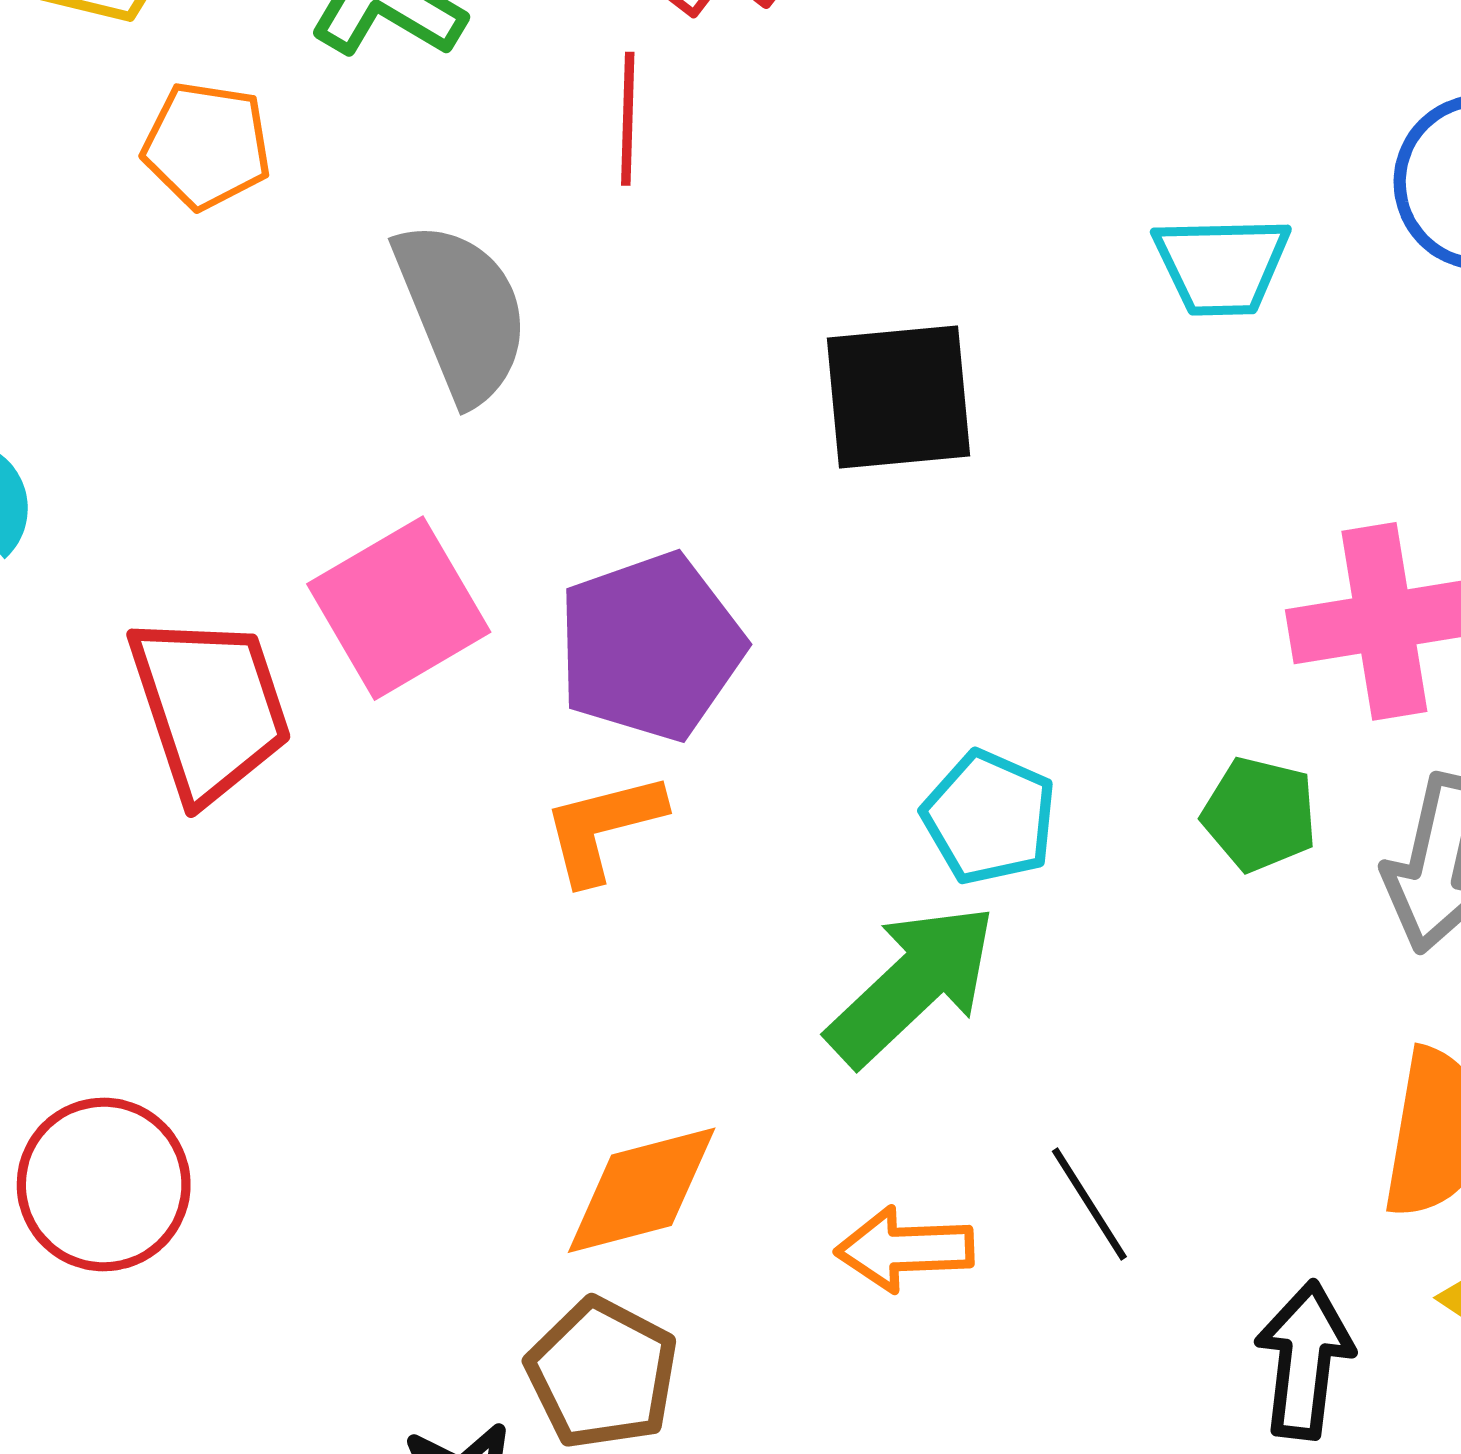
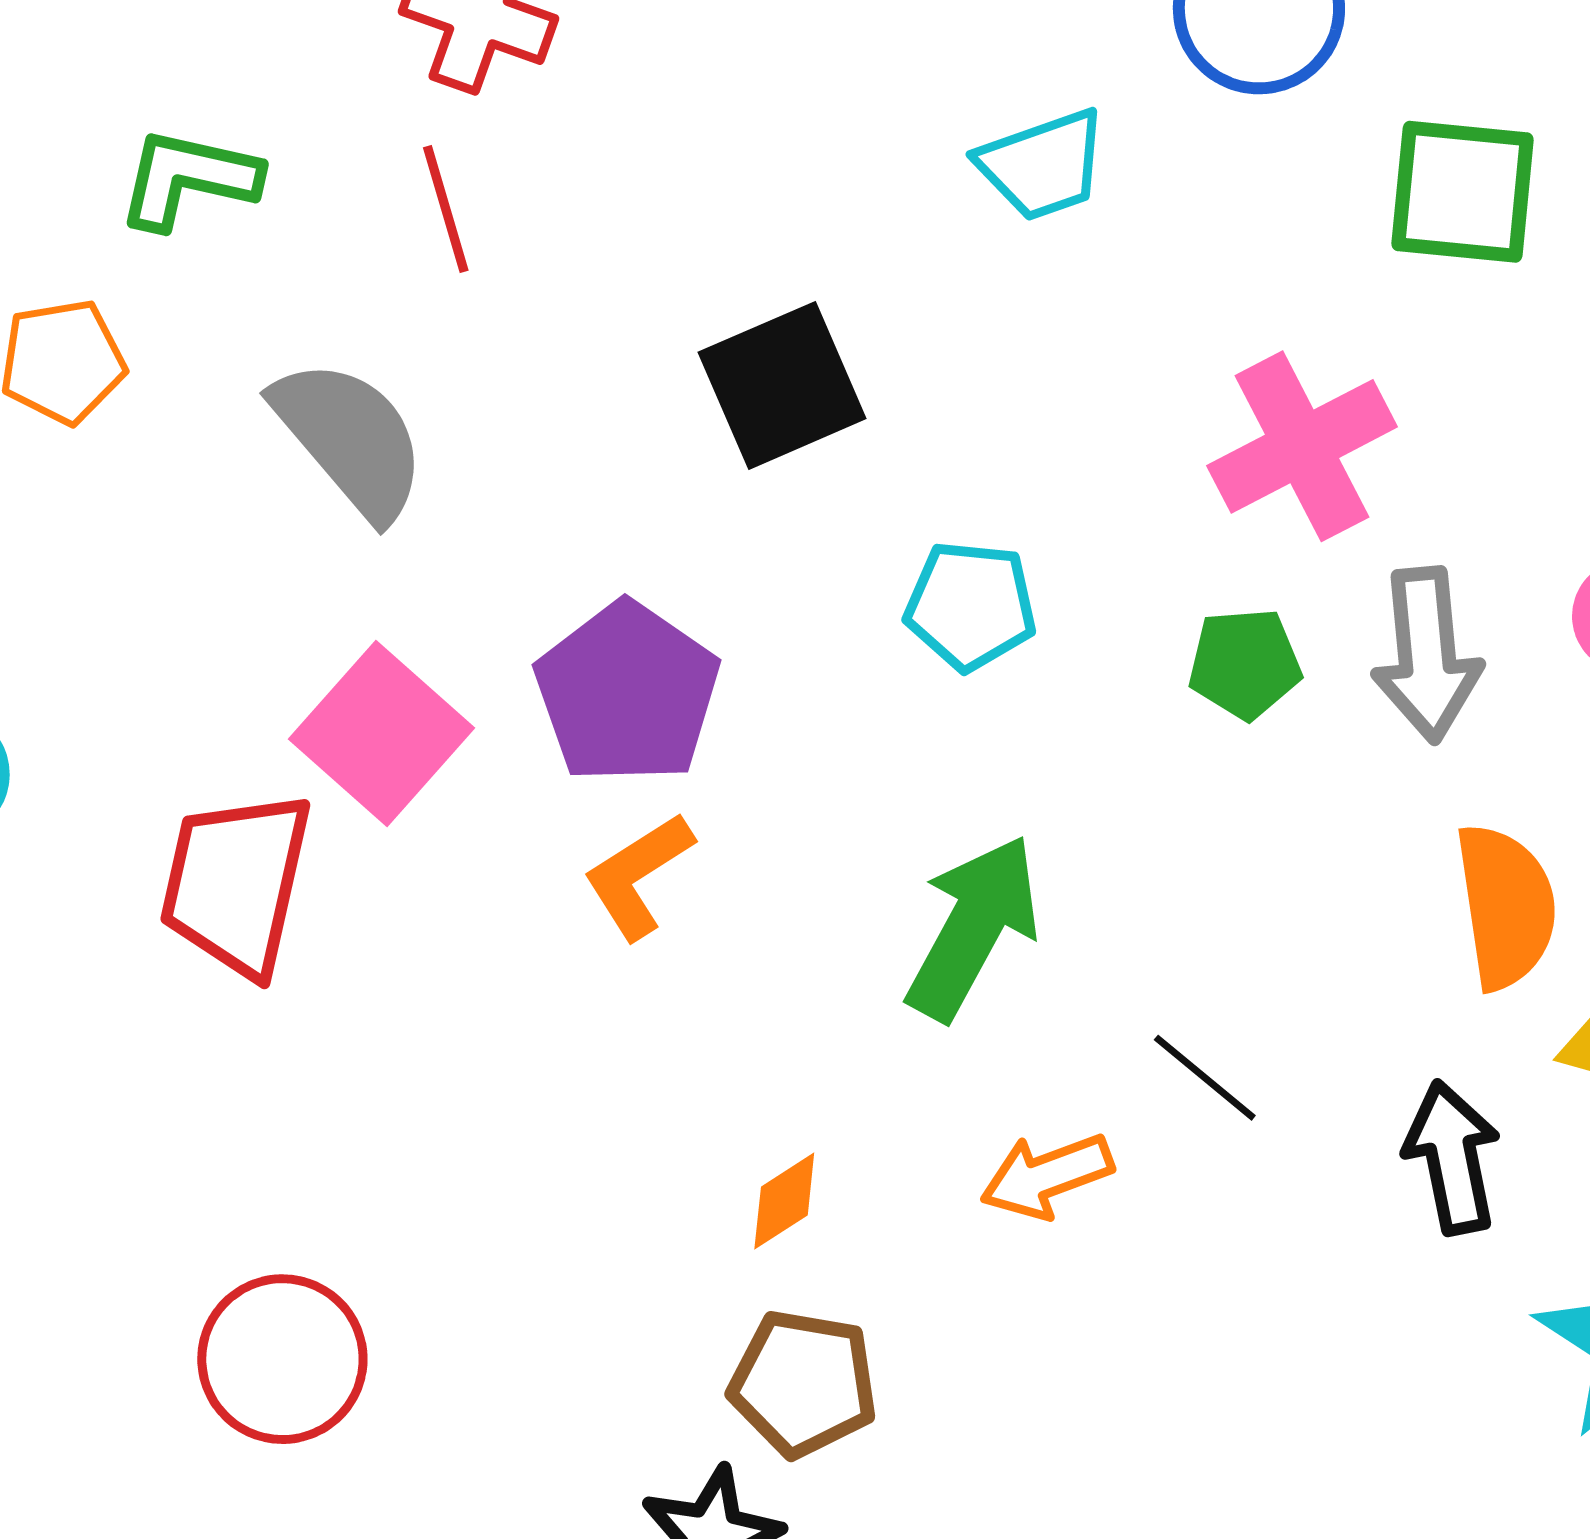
red trapezoid: (210, 707) -> (236, 883), turned -131
cyan pentagon: (989, 817) -> (971, 606), moved
orange diamond: (642, 1190) -> (784, 1201), size x0.6

